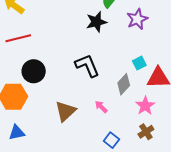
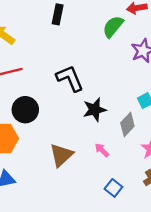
black star: (96, 22) -> (95, 110), moved
black L-shape: (87, 66) -> (70, 78), moved

